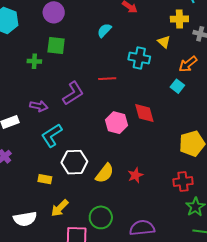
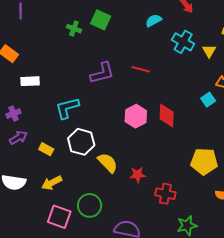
cyan cross: (139, 58) -> (183, 42), moved
purple arrow: (39, 106) -> (18, 138), moved, turned -60
yellow semicircle: (105, 173) -> (108, 163), turned -100
red cross: (183, 182) -> (165, 194), moved

